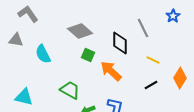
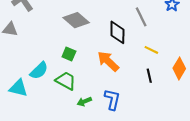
cyan semicircle: (43, 54) -> (39, 71), moved, turned -108
green square: (88, 55) -> (69, 54), moved
black line: (151, 85) -> (149, 76), turned -72

